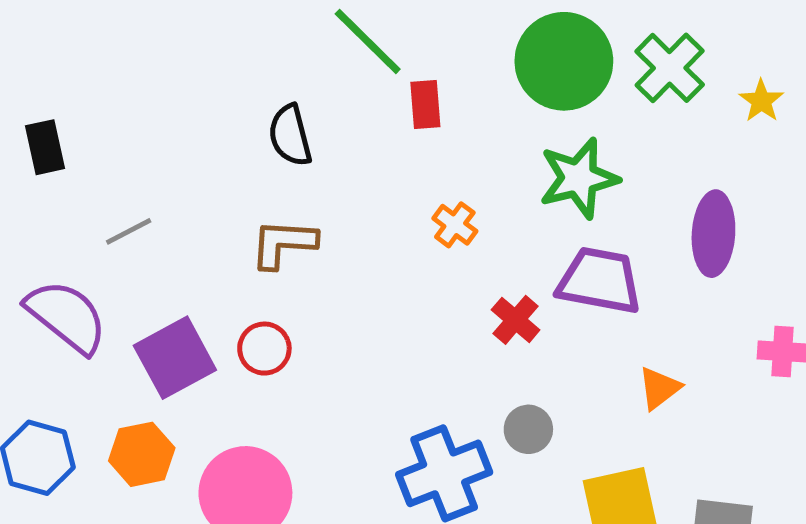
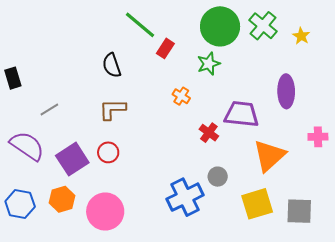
red rectangle: (425, 104) -> (165, 48), turned 42
green star: (579, 178) -> (209, 64), moved, size x0.7
orange triangle: (659, 388) -> (269, 156), size x1.8

